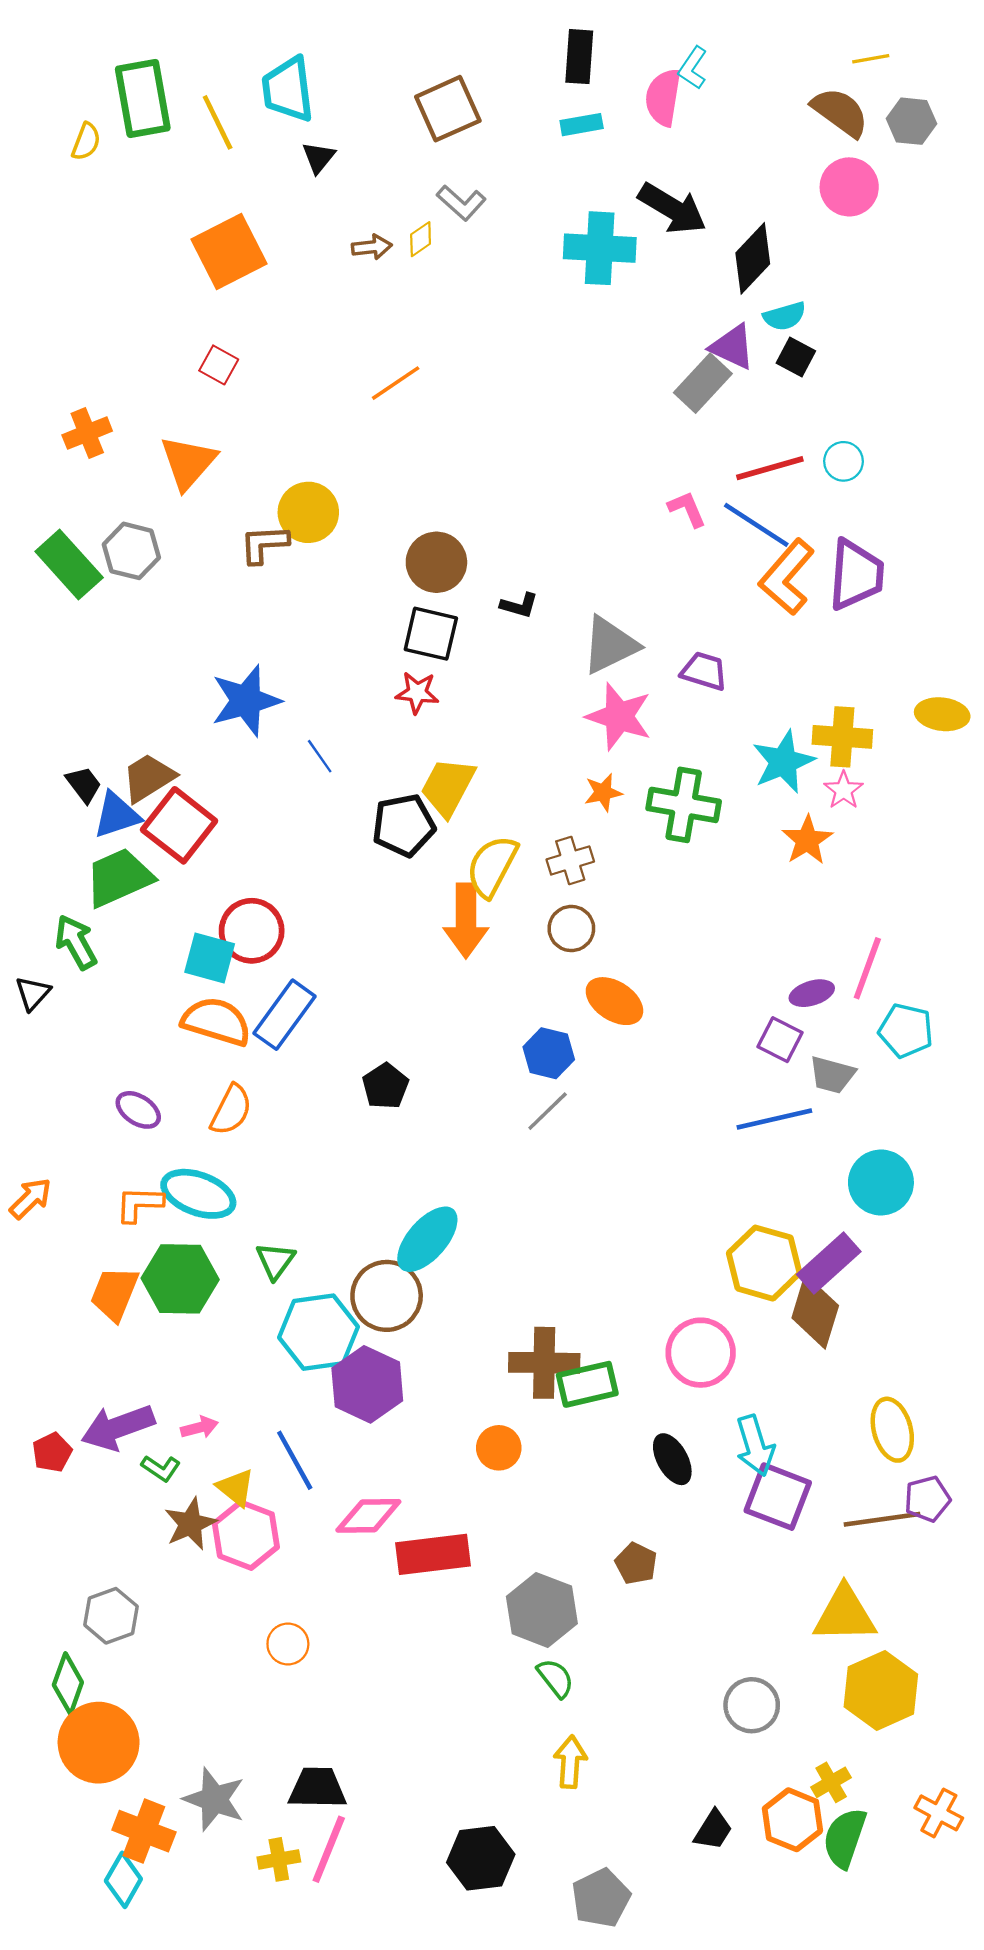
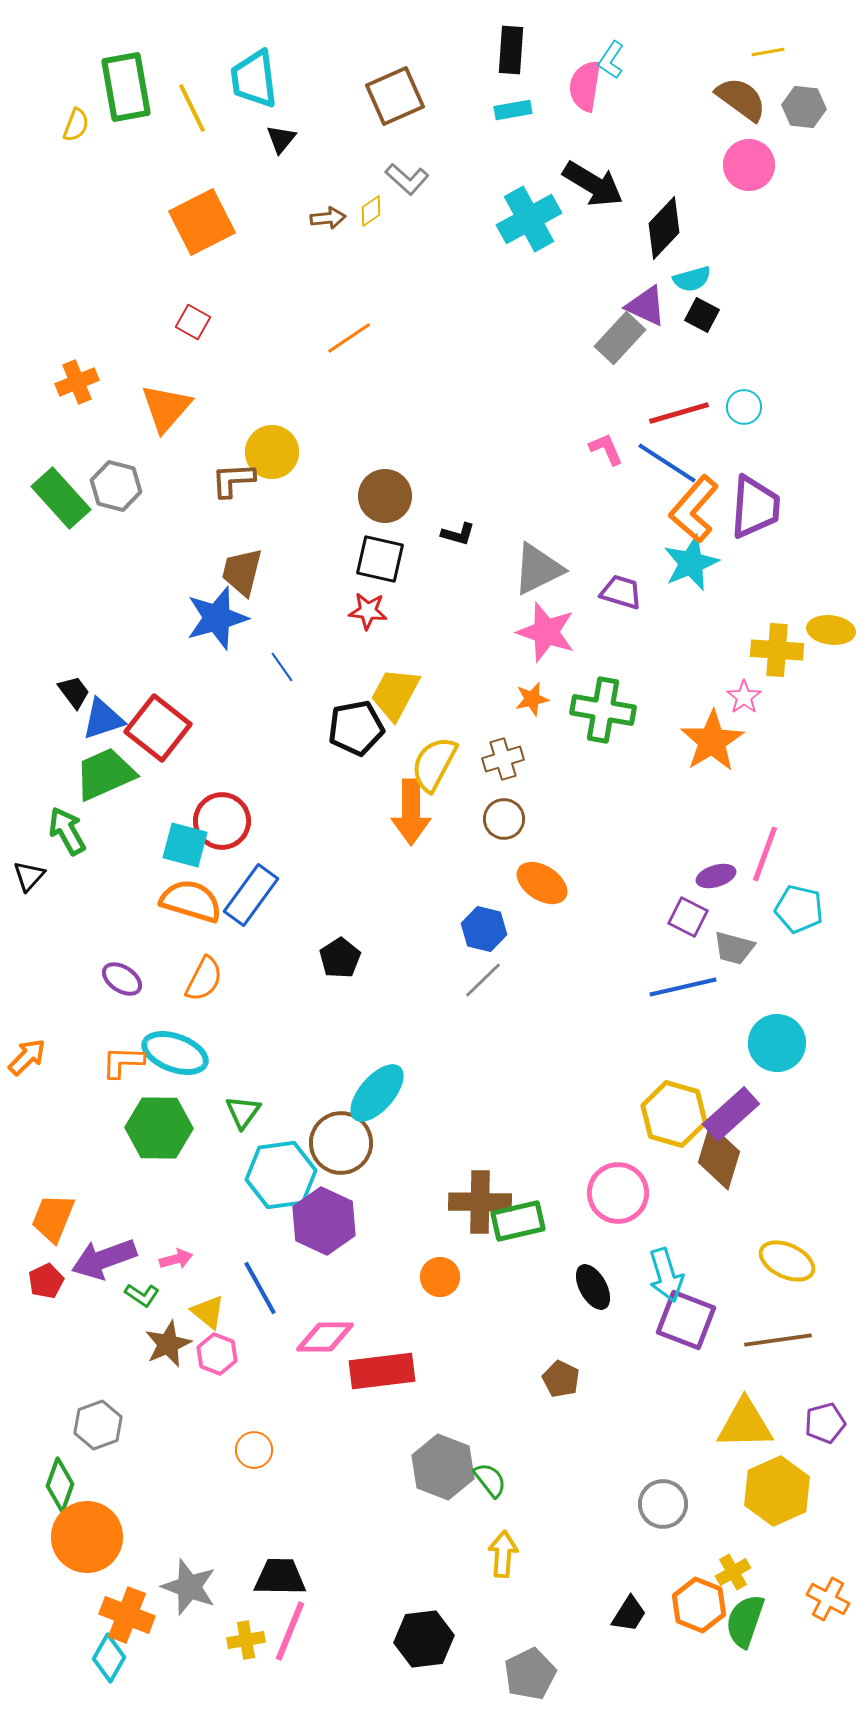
cyan cross: (600, 248) -> (529, 219), turned -32
yellow cross: (842, 737) -> (777, 650), moved
cyan star: (783, 762) -> (691, 563), moved
brown trapezoid: (148, 778) -> (242, 572), moved, turned -44
orange star: (807, 840) -> (712, 741), size x1.4
orange trapezoid: (114, 1294) -> (53, 1218), moved
yellow ellipse: (892, 1430) -> (787, 1261), turned -50
purple pentagon: (927, 1499) -> (825, 1423), moved
pink hexagon: (246, 1535) -> (217, 1354), size x0.7
gray hexagon: (542, 1610) -> (443, 1467), moved

